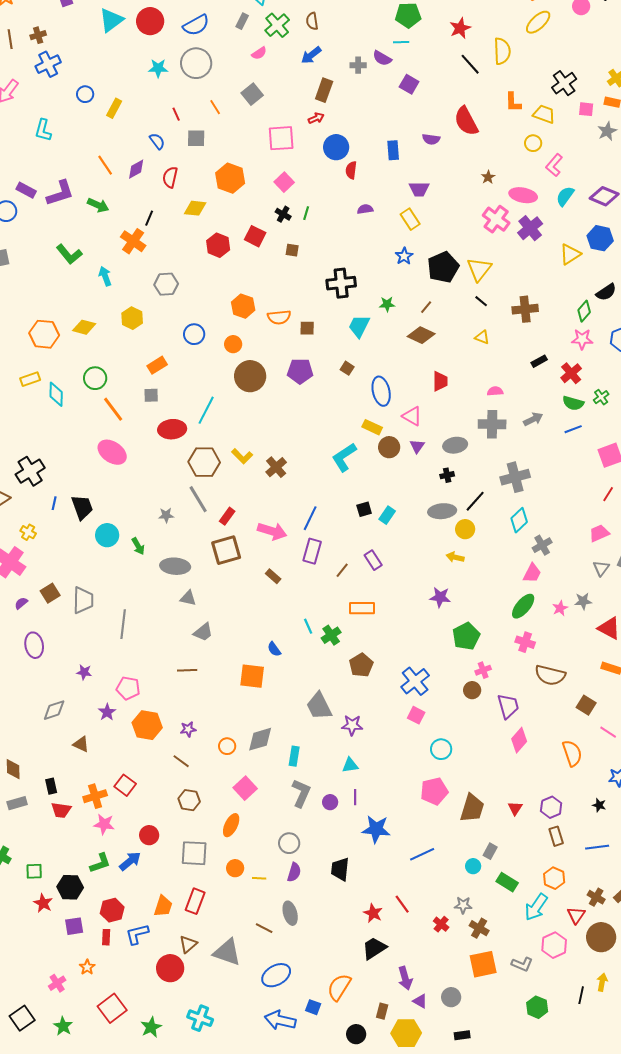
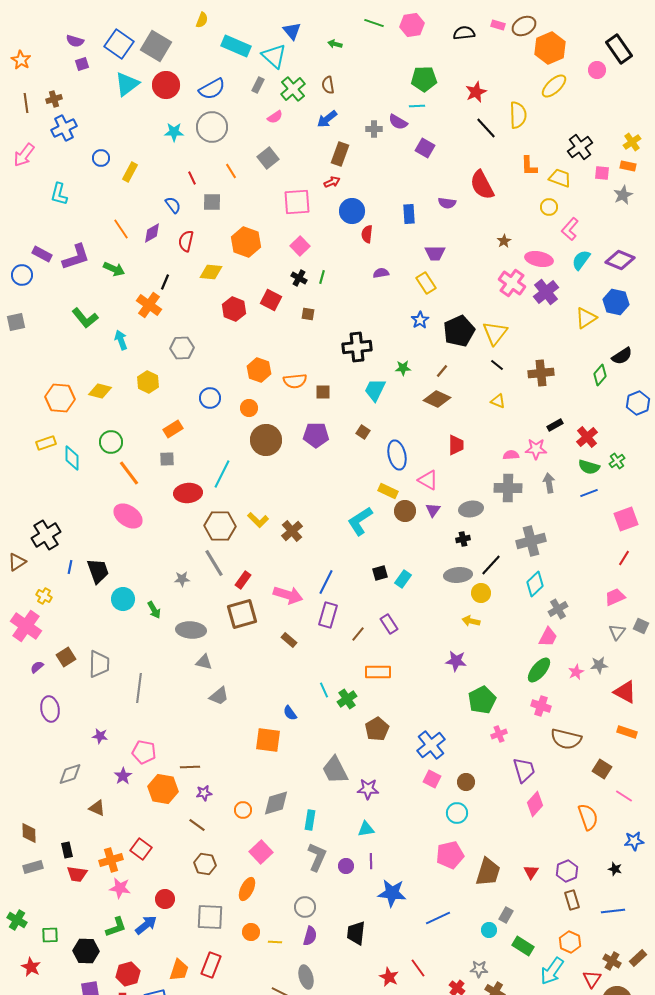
pink star: (582, 339) -> (536, 449), moved
gray arrow: (533, 419) -> (549, 483), turned -72
brown line: (187, 670) -> (190, 767), moved
brown circle: (472, 690) -> (466, 782), moved
red star: (43, 903) -> (31, 967), moved

